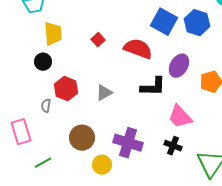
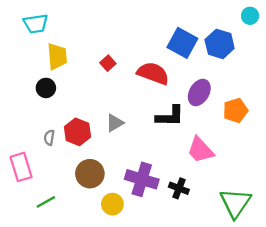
red hexagon: (66, 89) -> (77, 132), moved
black cross: (173, 146) -> (179, 188), moved

